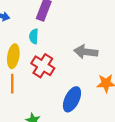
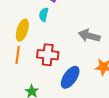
red cross: (43, 66) -> (48, 55), moved, turned -35

